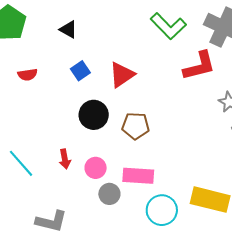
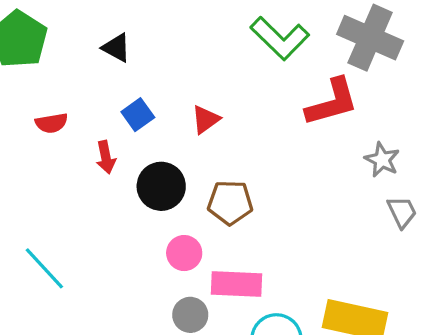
red triangle: (122, 75) -> (206, 119), size x0.7
red arrow: (65, 159) -> (106, 157), moved
pink circle: (96, 168) -> (184, 253), moved

